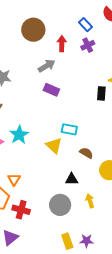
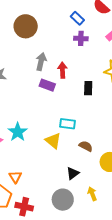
red arrow: (62, 44) -> (62, 70), moved
purple cross: (88, 45) -> (81, 38), turned 32
gray arrow: (47, 66) -> (41, 62), turned -42
black rectangle: (101, 93) -> (88, 88), moved
black triangle: (72, 179) -> (73, 173), turned -32

